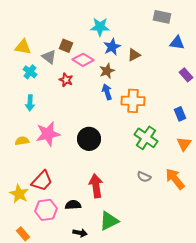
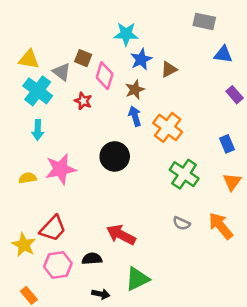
pink diamond: (83, 60) -> (105, 76), turned 75
cyan cross: (30, 72) -> (38, 91), size x1.6
orange cross: (133, 101) -> (168, 127), turned 35
black circle: (89, 139) -> (115, 156), moved
red arrow: (96, 186) -> (121, 235), turned -55

